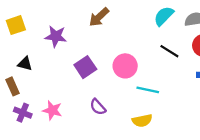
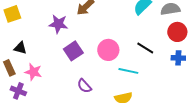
purple star: (56, 36) -> (58, 24), moved
black line: (169, 51) -> (145, 48), moved
pink star: (52, 110) -> (33, 72), moved

